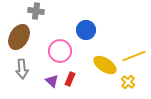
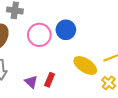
pink circle: (60, 51) -> (39, 35), moved

